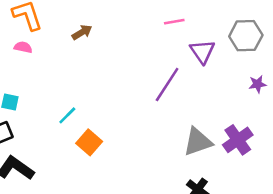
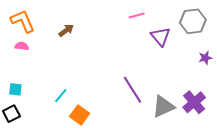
purple line: (167, 85) -> (133, 90), moved, turned -60

